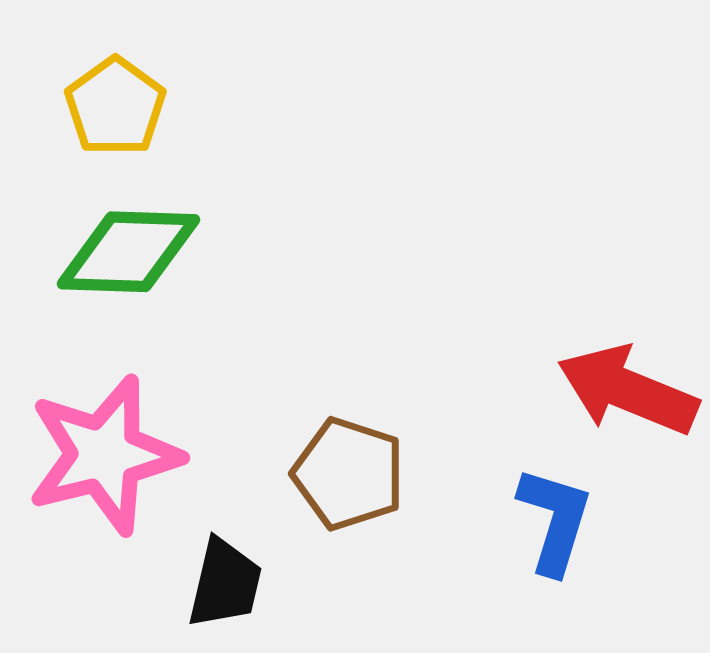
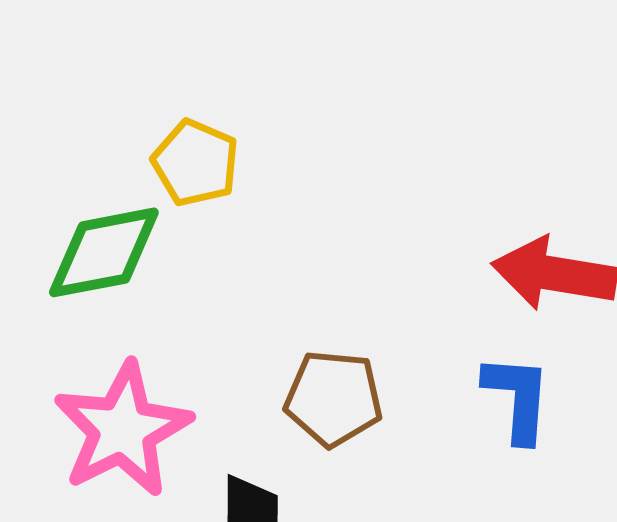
yellow pentagon: (115, 107) -> (195, 163), moved

